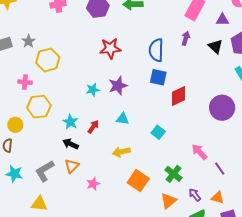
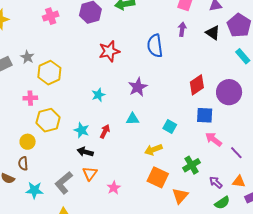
blue square: (158, 77) -> (205, 115), moved
purple star: (118, 86) -> (138, 87), moved
red diamond: (178, 96) -> (197, 85), moved
yellow arrow: (121, 152) -> (153, 150), moved
green cross: (173, 174) -> (192, 165), turned 30
orange triangle: (168, 201) -> (180, 196), moved

